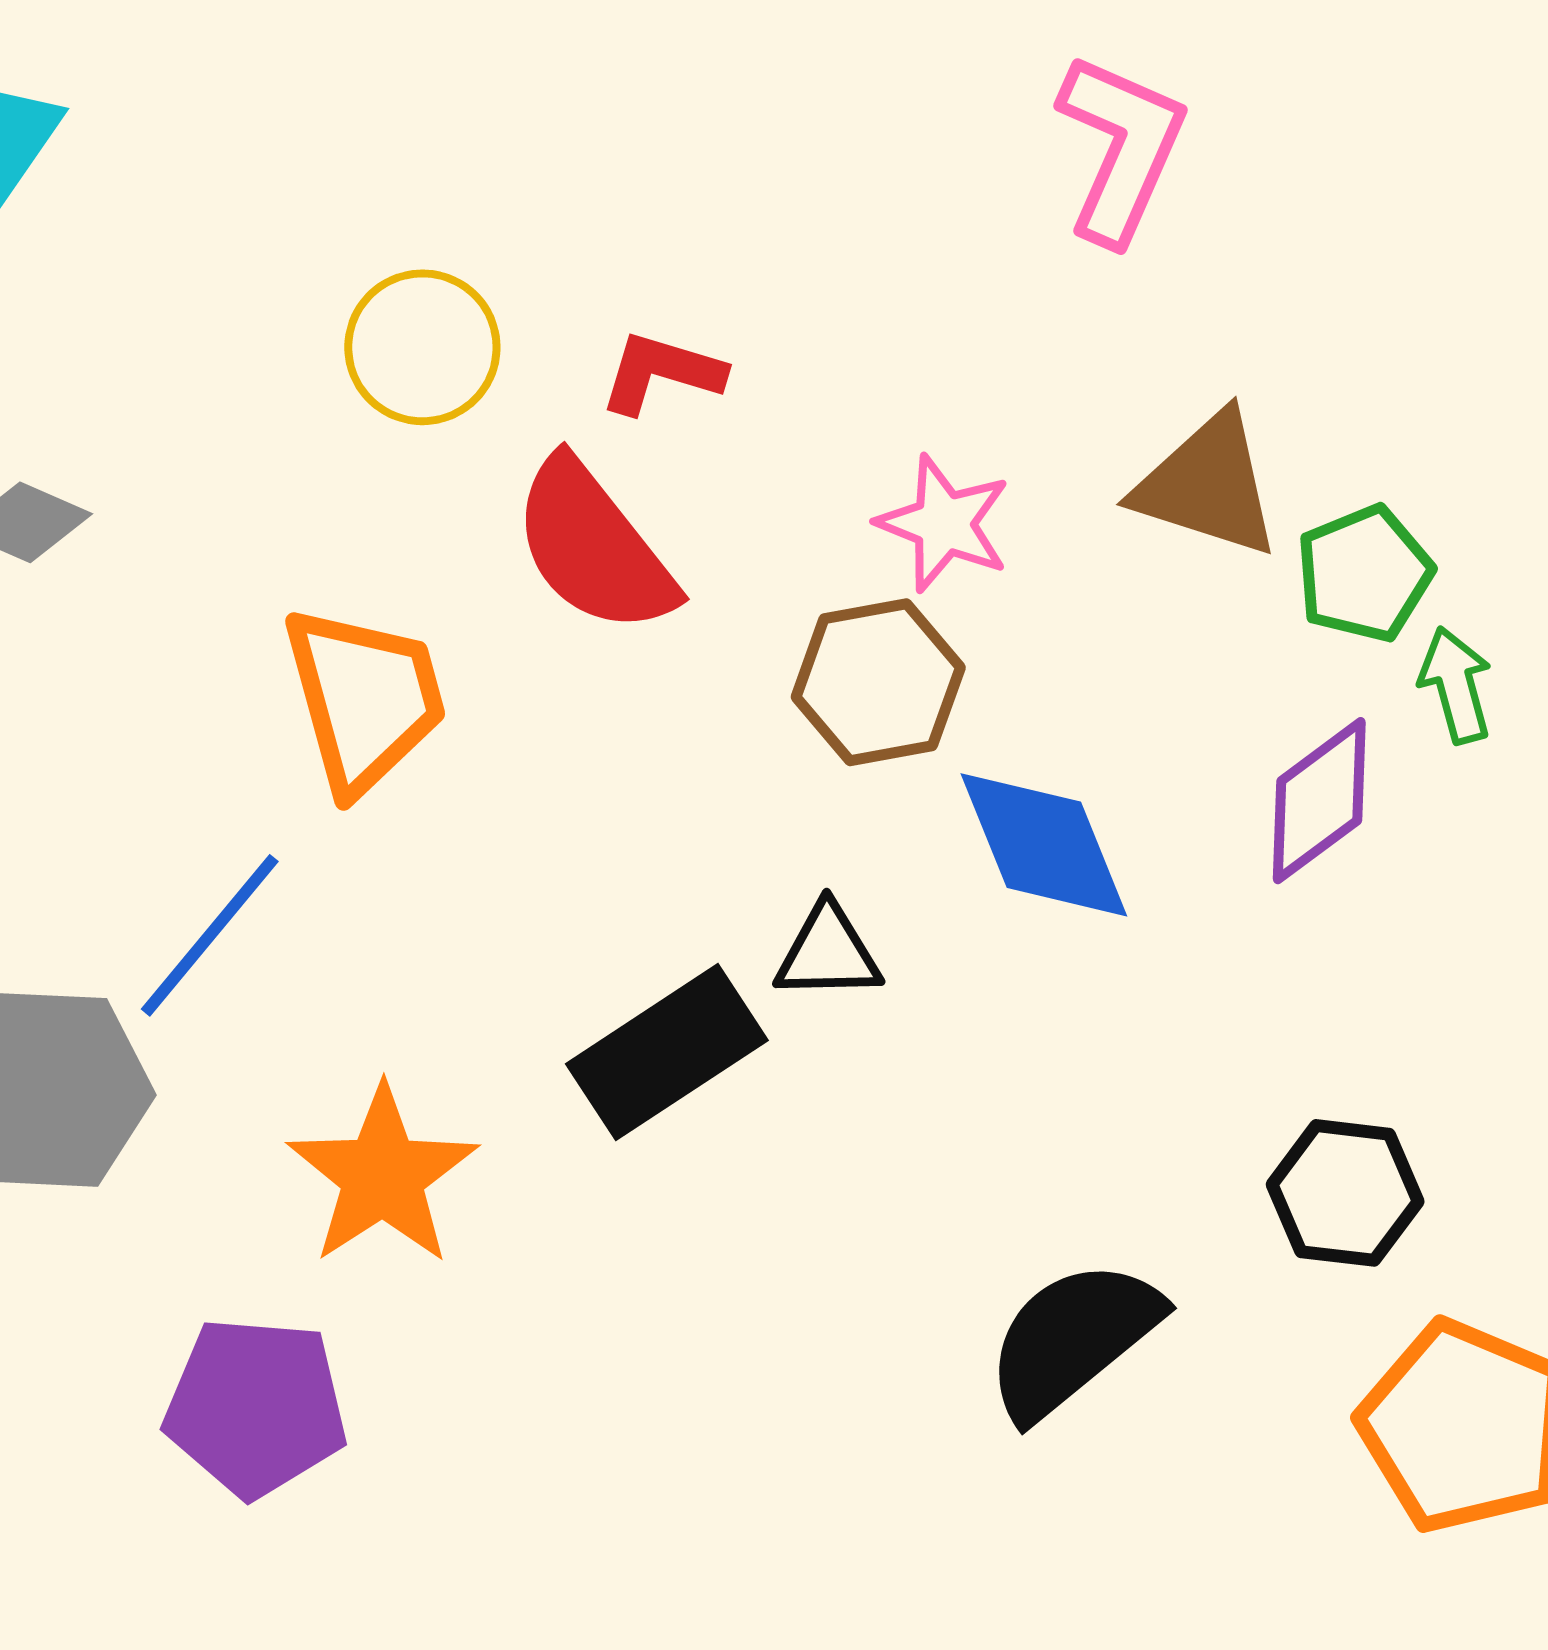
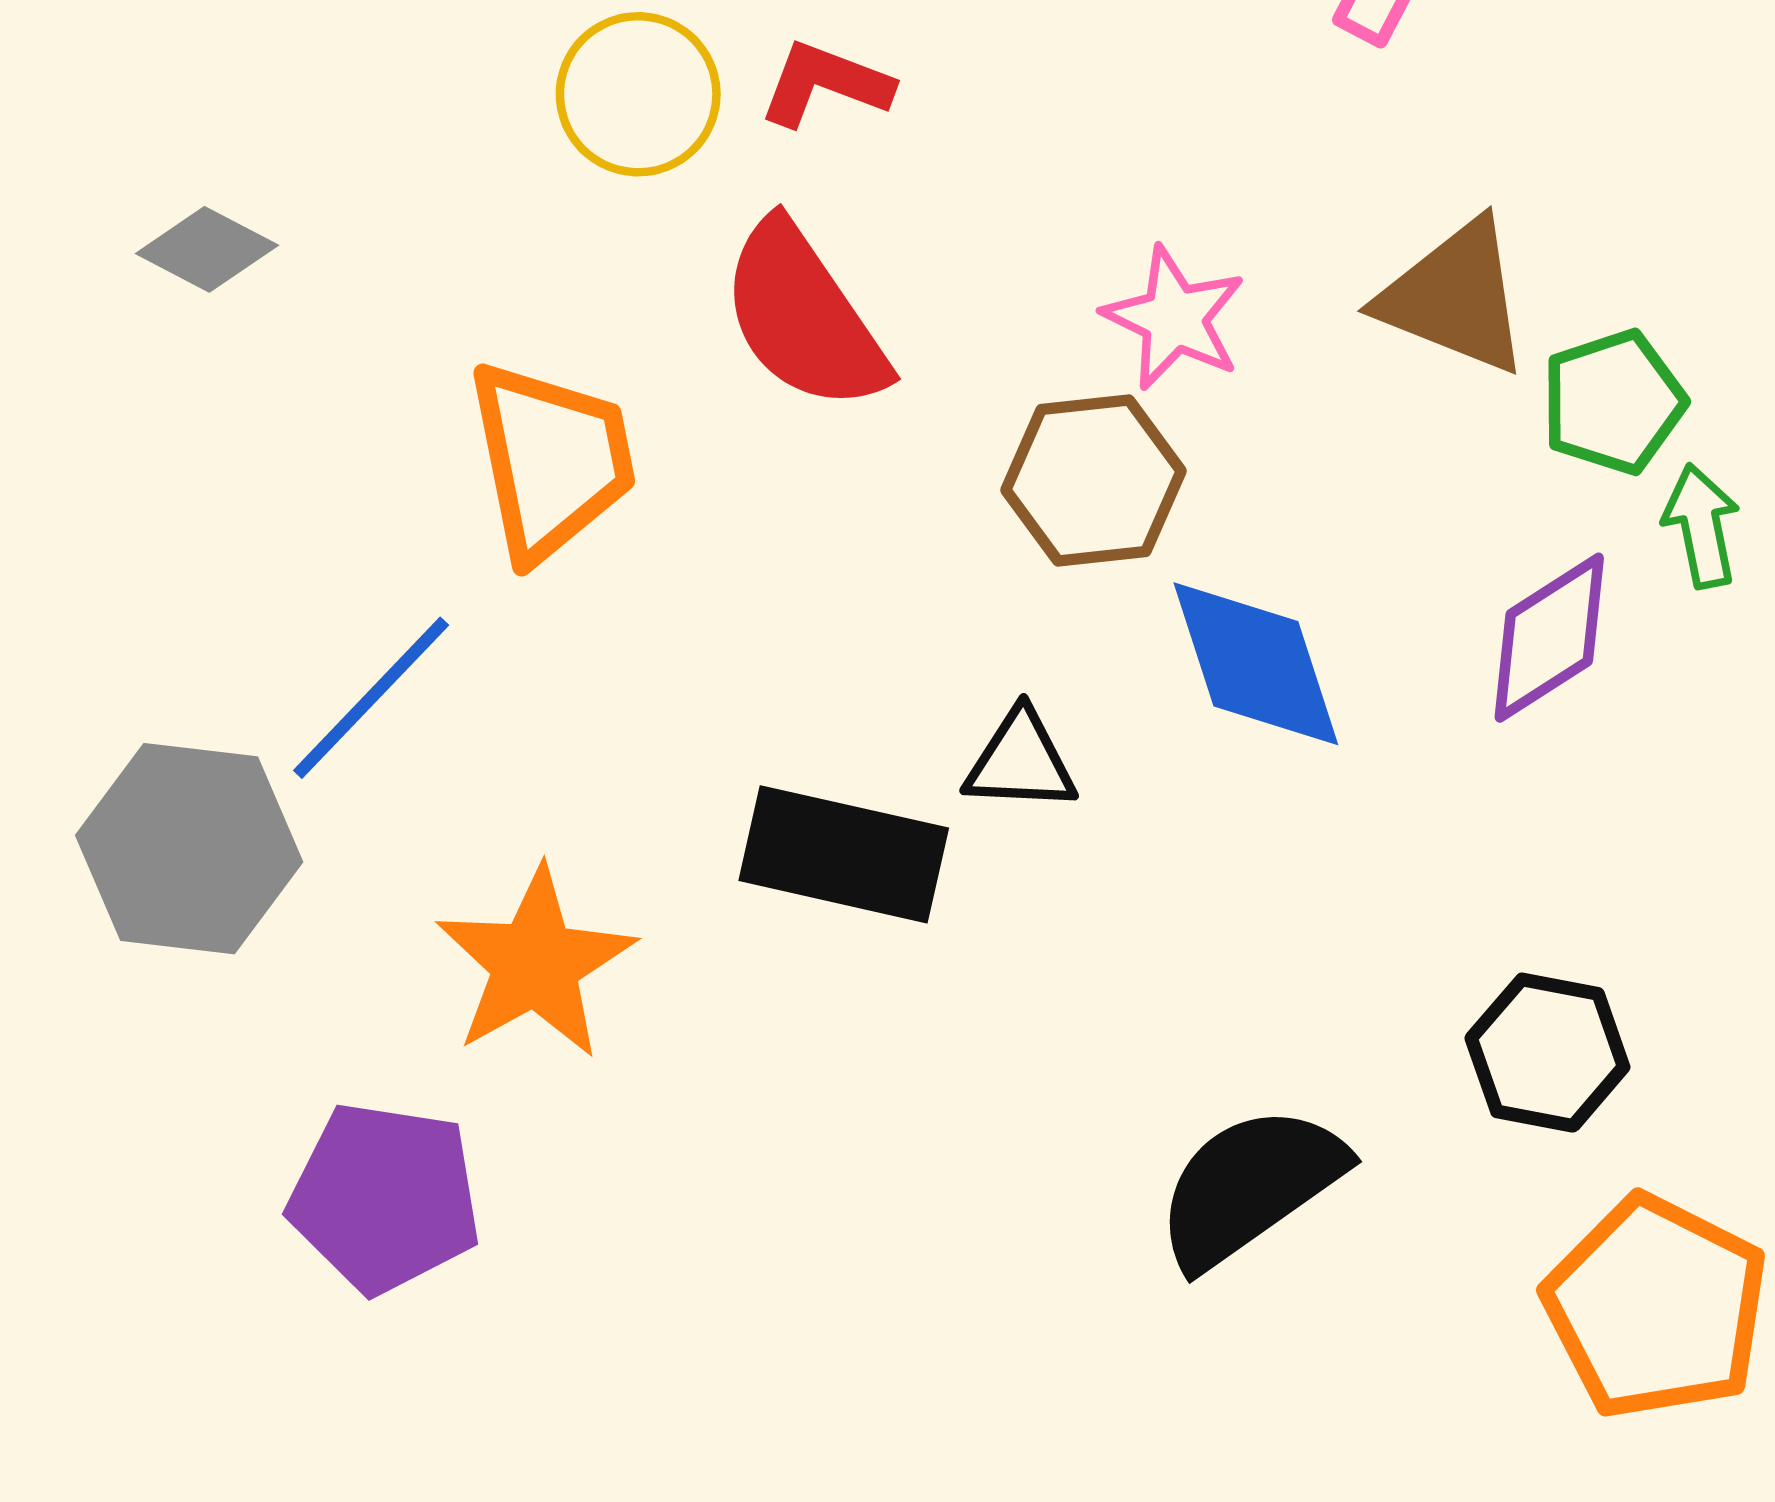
red L-shape: (662, 373) -> (825, 84), moved
black rectangle: (667, 1052) -> (844, 854), turned 42

